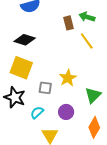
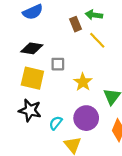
gray square: (45, 88) -> (58, 64), moved
purple circle: (66, 112) -> (86, 118), size x1.5

